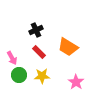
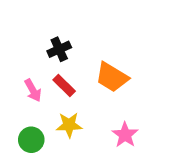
pink arrow: (12, 58) -> (33, 90), moved
green circle: (19, 75) -> (31, 140), moved

